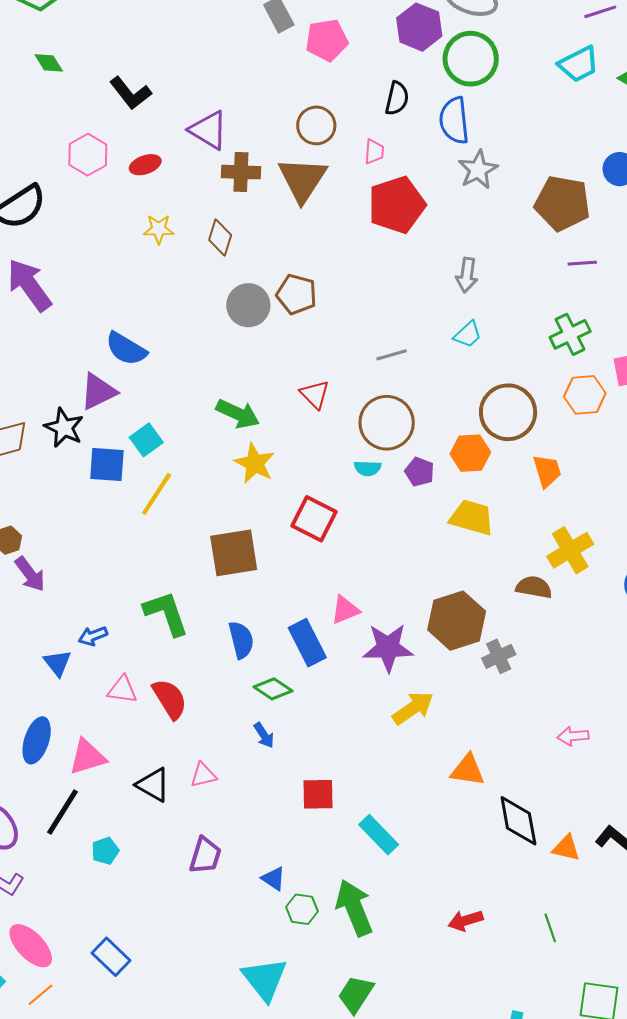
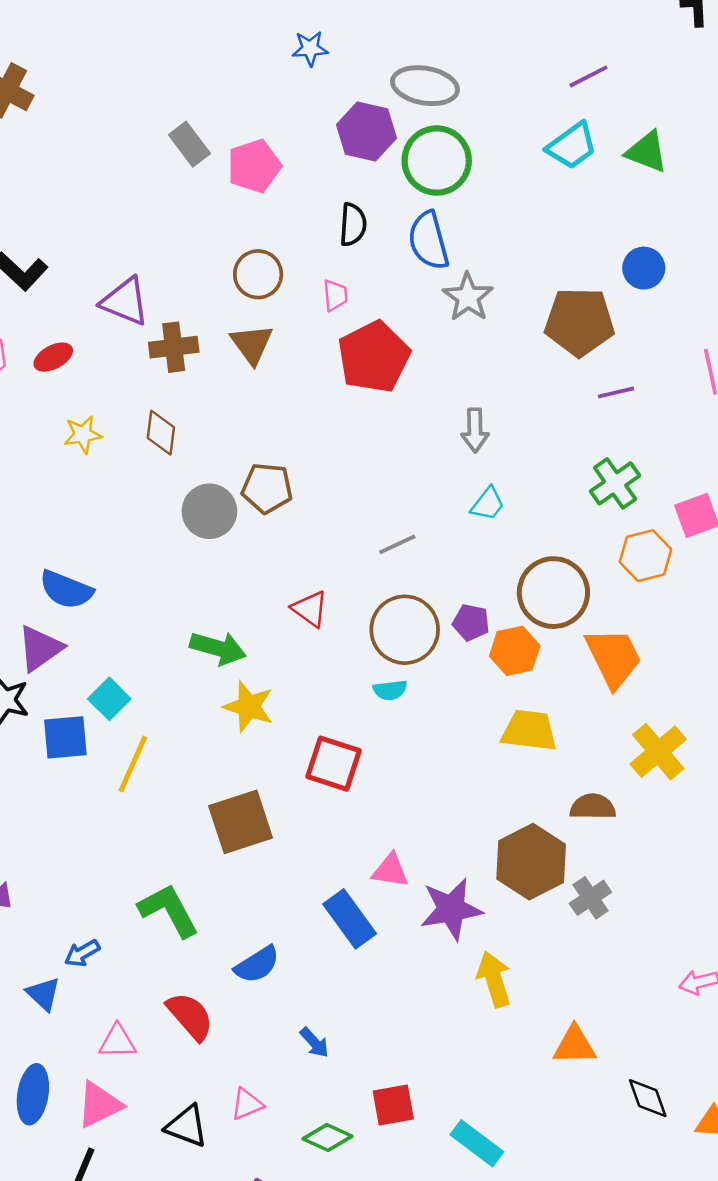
brown triangle: (303, 179) -> (252, 344), size x0.7
orange trapezoid: (547, 471) -> (614, 658), size x1.5
purple pentagon: (419, 472) -> (471, 622), moved
brown semicircle: (534, 587) -> (593, 807), moved
pink triangle: (345, 610) -> (390, 871), turned 40
blue semicircle: (241, 640) -> (257, 965), moved, turned 81
green diamond: (273, 689) -> (328, 1137), moved
pink triangle: (122, 690) -> (117, 1042), moved
yellow arrow: (413, 708) -> (494, 979), turned -63
black diamond: (518, 821) -> (648, 1098), size x0.7

